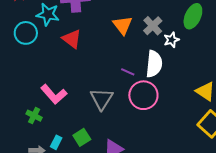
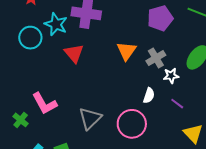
white semicircle: (154, 64) -> (149, 95), size x0.6
purple line: (128, 72) -> (177, 104), moved

